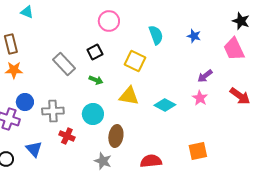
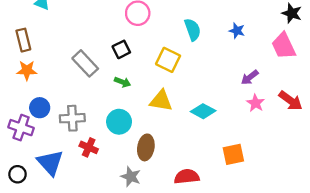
pink star: (200, 98) -> (256, 103), moved
blue triangle: (34, 149) -> (50, 163), size x1.4
orange square: (198, 151) -> (233, 154), moved

